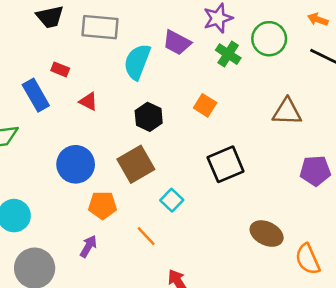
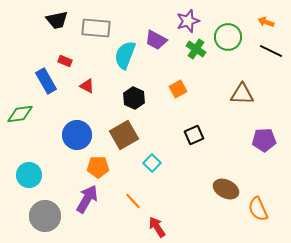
orange square: (205, 105) -> (178, 89), turned 30
black square: (226, 164) -> (194, 135), size x0.7
orange line: (146, 236) -> (133, 201), moved
purple arrow: (88, 246) -> (87, 199), size x1.6

